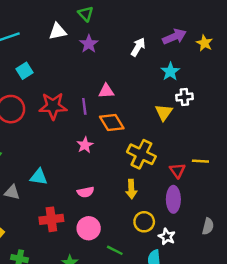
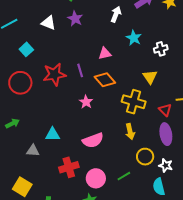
white triangle: (58, 31) -> (48, 23), moved, turned 42
cyan star: (170, 72) -> (134, 38), moved
pink triangle: (106, 91) -> (105, 53), moved
yellow triangle: (164, 112) -> (150, 77), moved
pink semicircle: (85, 192) -> (93, 140), size x1.5
pink circle: (89, 228) -> (96, 178), moved
green line: (115, 250) -> (124, 176), moved, turned -48

